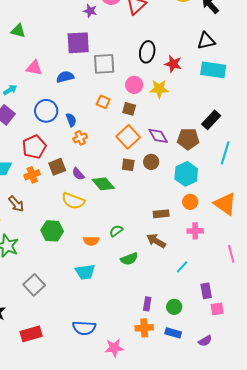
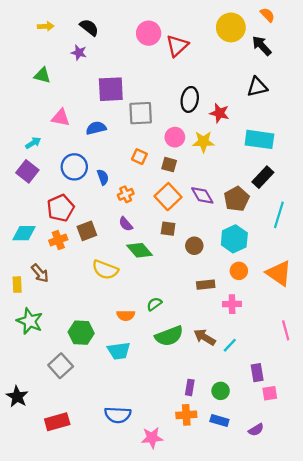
purple star: (90, 11) -> (79, 53), moved
cyan rectangle: (213, 70) -> (259, 139), moved
orange cross: (80, 138) -> (126, 194), moved
brown pentagon: (188, 139) -> (237, 199), turned -30
brown circle: (151, 162) -> (194, 246), moved
purple semicircle: (78, 174) -> (126, 224), moved
green hexagon: (52, 231) -> (81, 333), moved
pink cross: (195, 231) -> (232, 304), moved
brown arrow: (156, 241) -> (205, 337), moved
green semicircle: (129, 259) -> (169, 336), size x1.4

